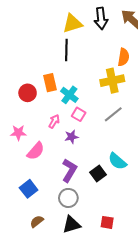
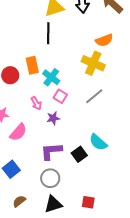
orange semicircle: (123, 57) -> (104, 40), turned 60
yellow cross: (112, 81) -> (93, 63), turned 35
pink arrow: (54, 121) -> (36, 103), turned 120
purple L-shape: (69, 170) -> (51, 151), turned -125

